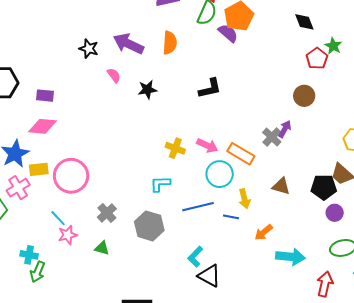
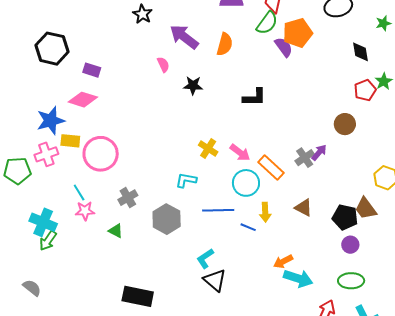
black star: (89, 49) -> (142, 14), moved
orange arrow: (264, 232) -> (283, 261), moved
cyan cross: (29, 255) -> (43, 222), size x1.5

